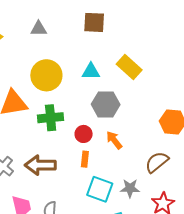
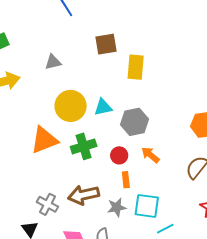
yellow rectangle: (129, 67) -> (136, 67), moved, turned 65
cyan triangle: (91, 71) -> (103, 107), moved
gray star: (130, 188) -> (117, 207), moved

